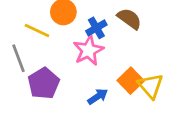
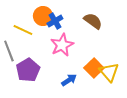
blue cross: (96, 28) -> (55, 21), moved

